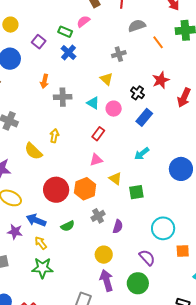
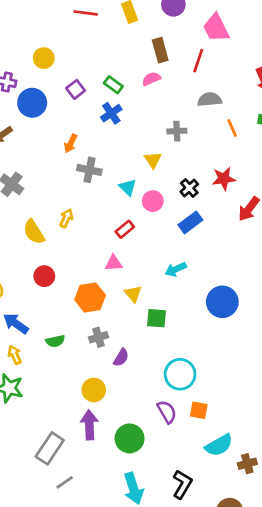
pink semicircle: (83, 21) -> (151, 79), moved
red circle: (56, 190) -> (44, 276), moved, size x0.6
purple semicircle: (147, 258) -> (167, 412), moved

